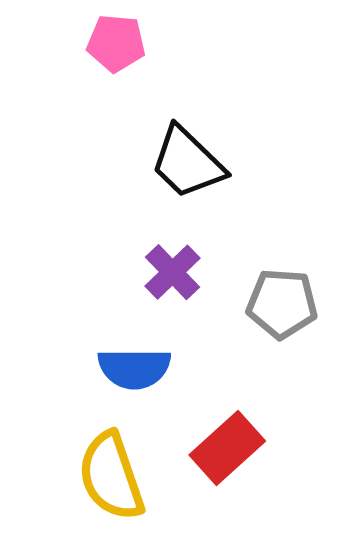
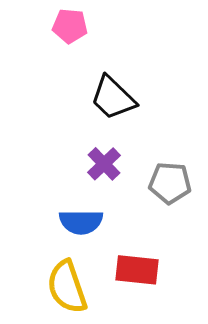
red rectangle: (227, 448) -> (137, 270), turned 48

